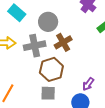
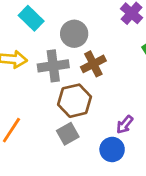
gray square: (48, 93) -> (68, 134), turned -35

